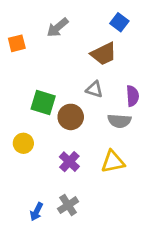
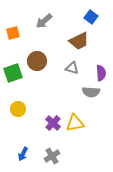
green square: (43, 102) -> (13, 73), moved, turned -36
brown circle: (71, 117) -> (37, 61), moved
yellow triangle: (113, 162) -> (75, 123), moved
blue arrow: (37, 212) -> (23, 154), moved

